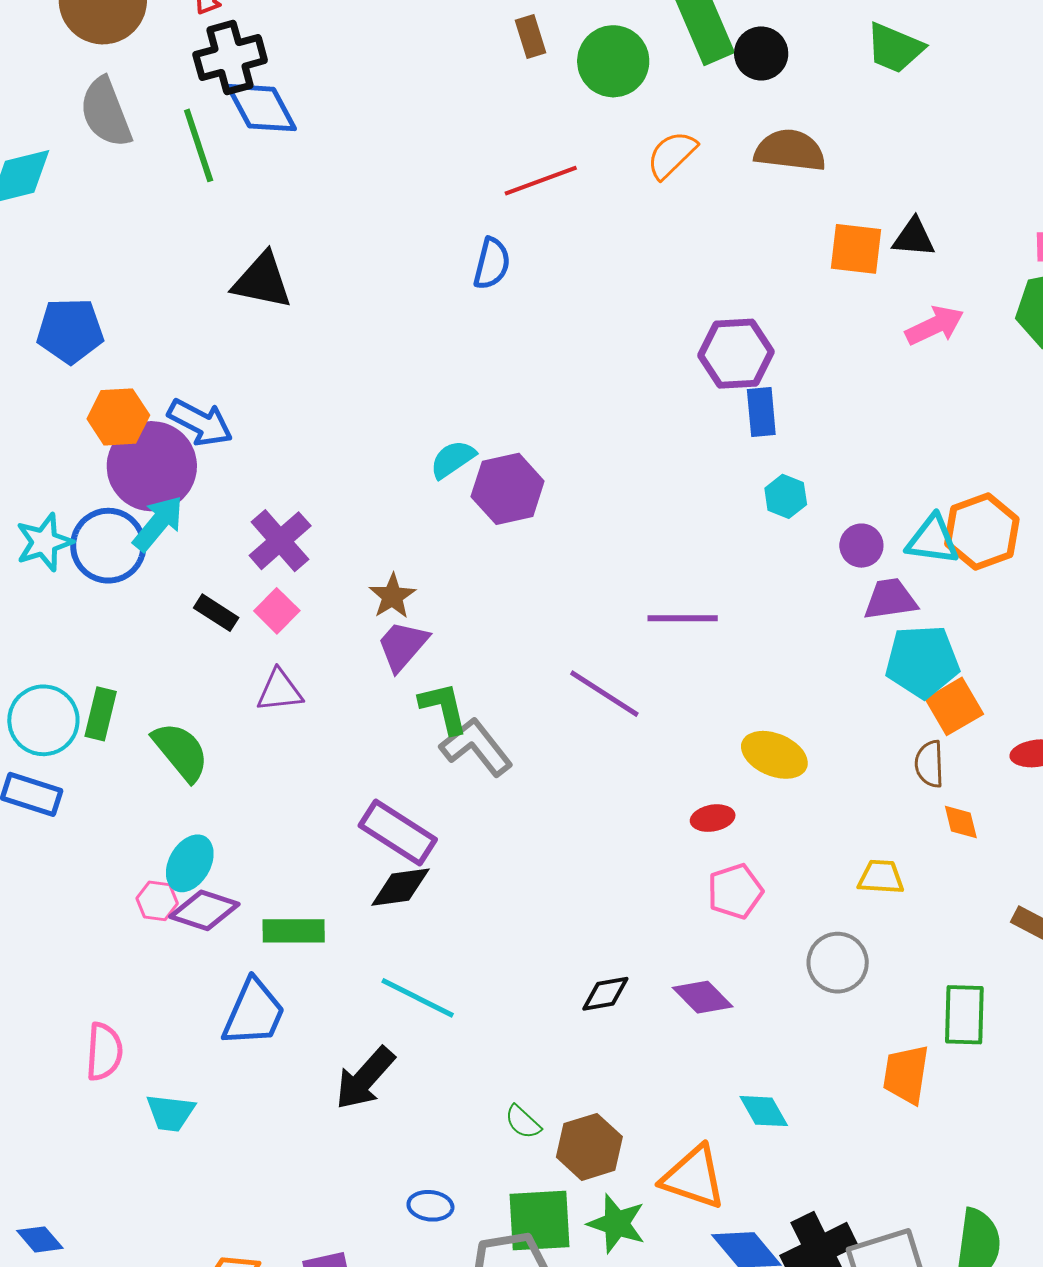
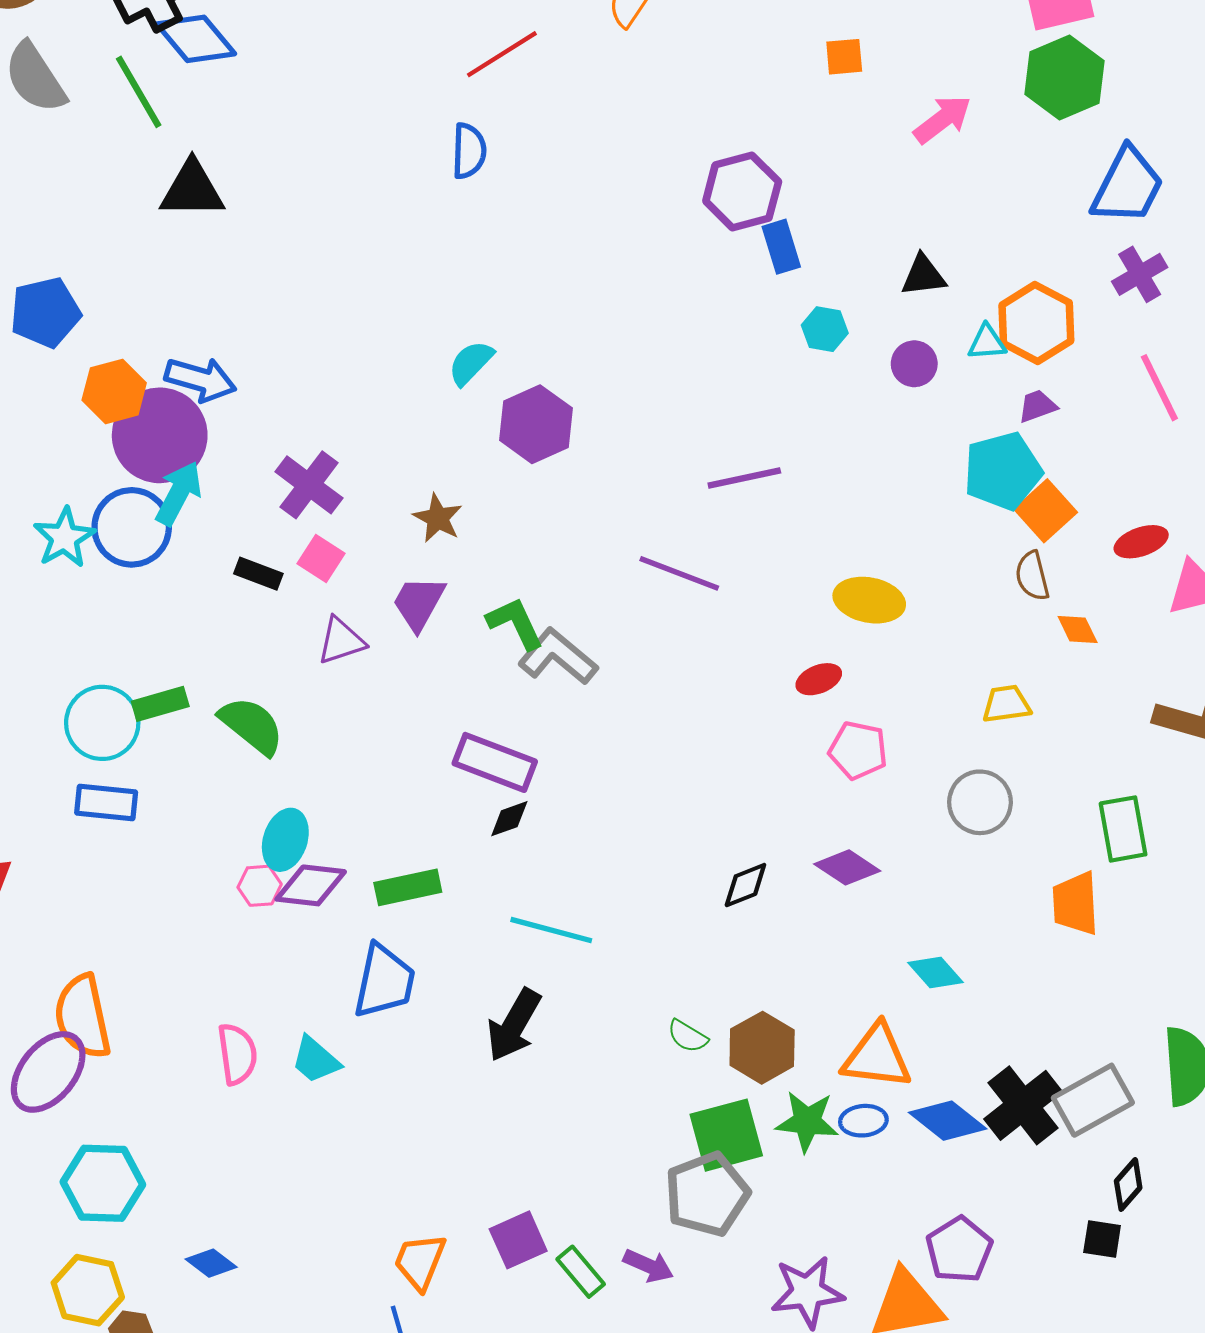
black triangle: (914, 238) -> (923, 276), moved
orange square: (856, 249) -> (844, 57), size x0.7
black triangle: (262, 281) -> (192, 189), moved
purple hexagon: (508, 489) -> (536, 424), moved
cyan triangle: (933, 540) -> (987, 342), size x0.7
purple trapezoid: (890, 599) -> (1037, 406), moved, size x0.7
purple trapezoid: (403, 646) -> (419, 603), moved
green rectangle: (101, 714) -> (160, 704), turned 72
black diamond: (400, 887) -> (509, 819), size x0.7
pink pentagon: (735, 891) -> (858, 750), turned -30
cyan trapezoid: (171, 1113) -> (316, 1060), moved, turned 46
blue ellipse: (430, 1206) -> (863, 1121), moved

